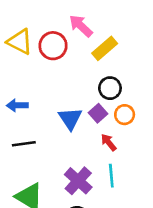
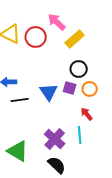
purple square: (98, 113) -> (70, 88), turned -32
red arrow: (109, 142) -> (87, 114), moved
black line: (24, 144) -> (20, 100), moved

